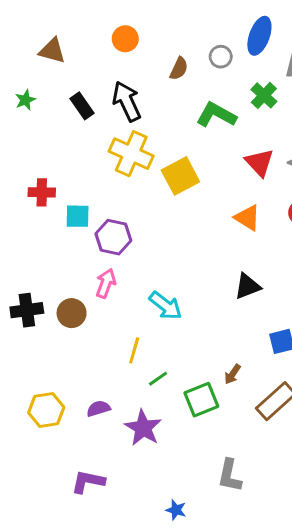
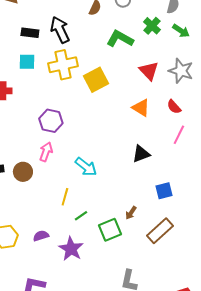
black rectangle: (82, 106) -> (30, 33), turned -48
yellow cross: (131, 154) -> (63, 65), turned -36
cyan square: (78, 216) -> (27, 62), moved

